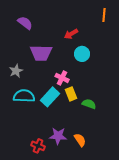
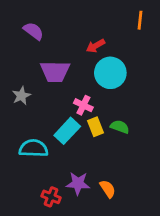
cyan circle: (82, 54) -> (110, 73), size x1.5
cyan semicircle: (24, 96) -> (33, 148), moved
green semicircle: (89, 104) -> (120, 127), moved

